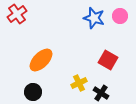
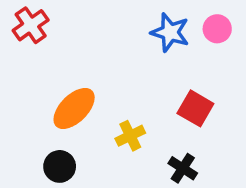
yellow cross: (79, 83) -> (130, 136), moved

